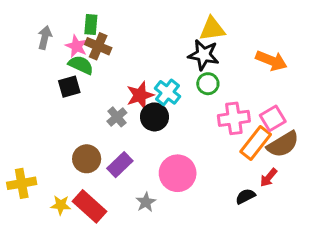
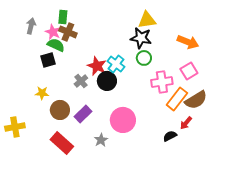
red star: (140, 95) -> (97, 66), turned -30
pink square: (273, 118) -> (189, 71), moved
yellow star: (61, 205) -> (42, 93), moved

